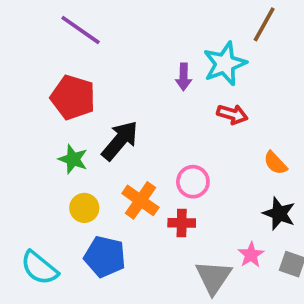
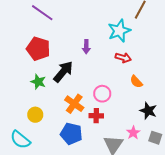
purple arrow: (184, 77) -> (86, 47), moved
orange semicircle: (275, 163) -> (136, 82), moved
yellow circle: (84, 208) -> (35, 115), moved
blue pentagon: (105, 257) -> (71, 134), moved

